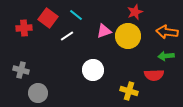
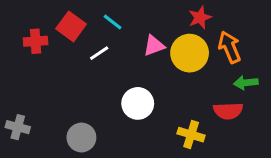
orange arrow: (167, 32) -> (230, 47), moved, turned 60
gray cross: (21, 70) -> (18, 127), moved
gray circle: (38, 93) -> (81, 137), moved

